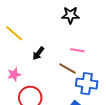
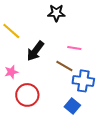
black star: (70, 15) -> (56, 13), moved
black arrow: (38, 53) -> (35, 51), size x1.5

